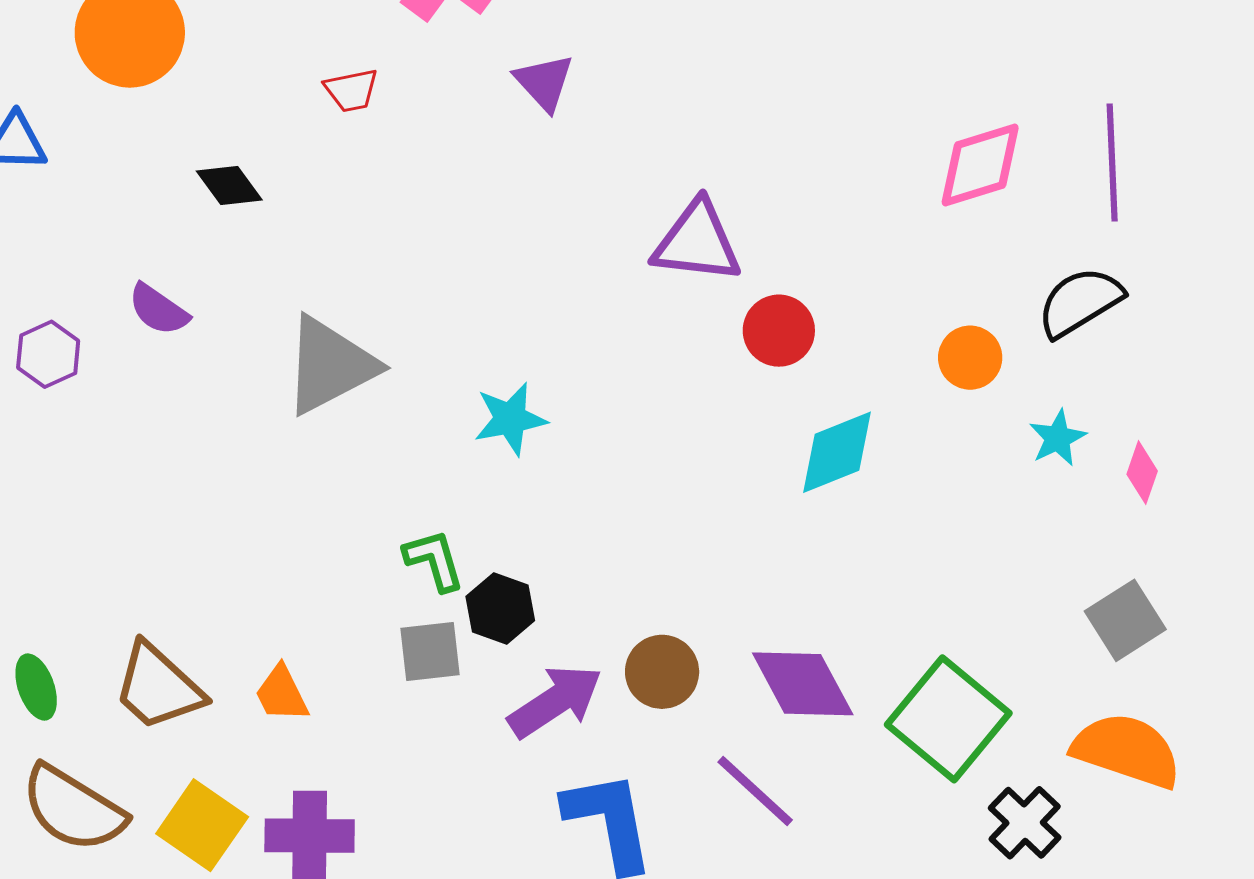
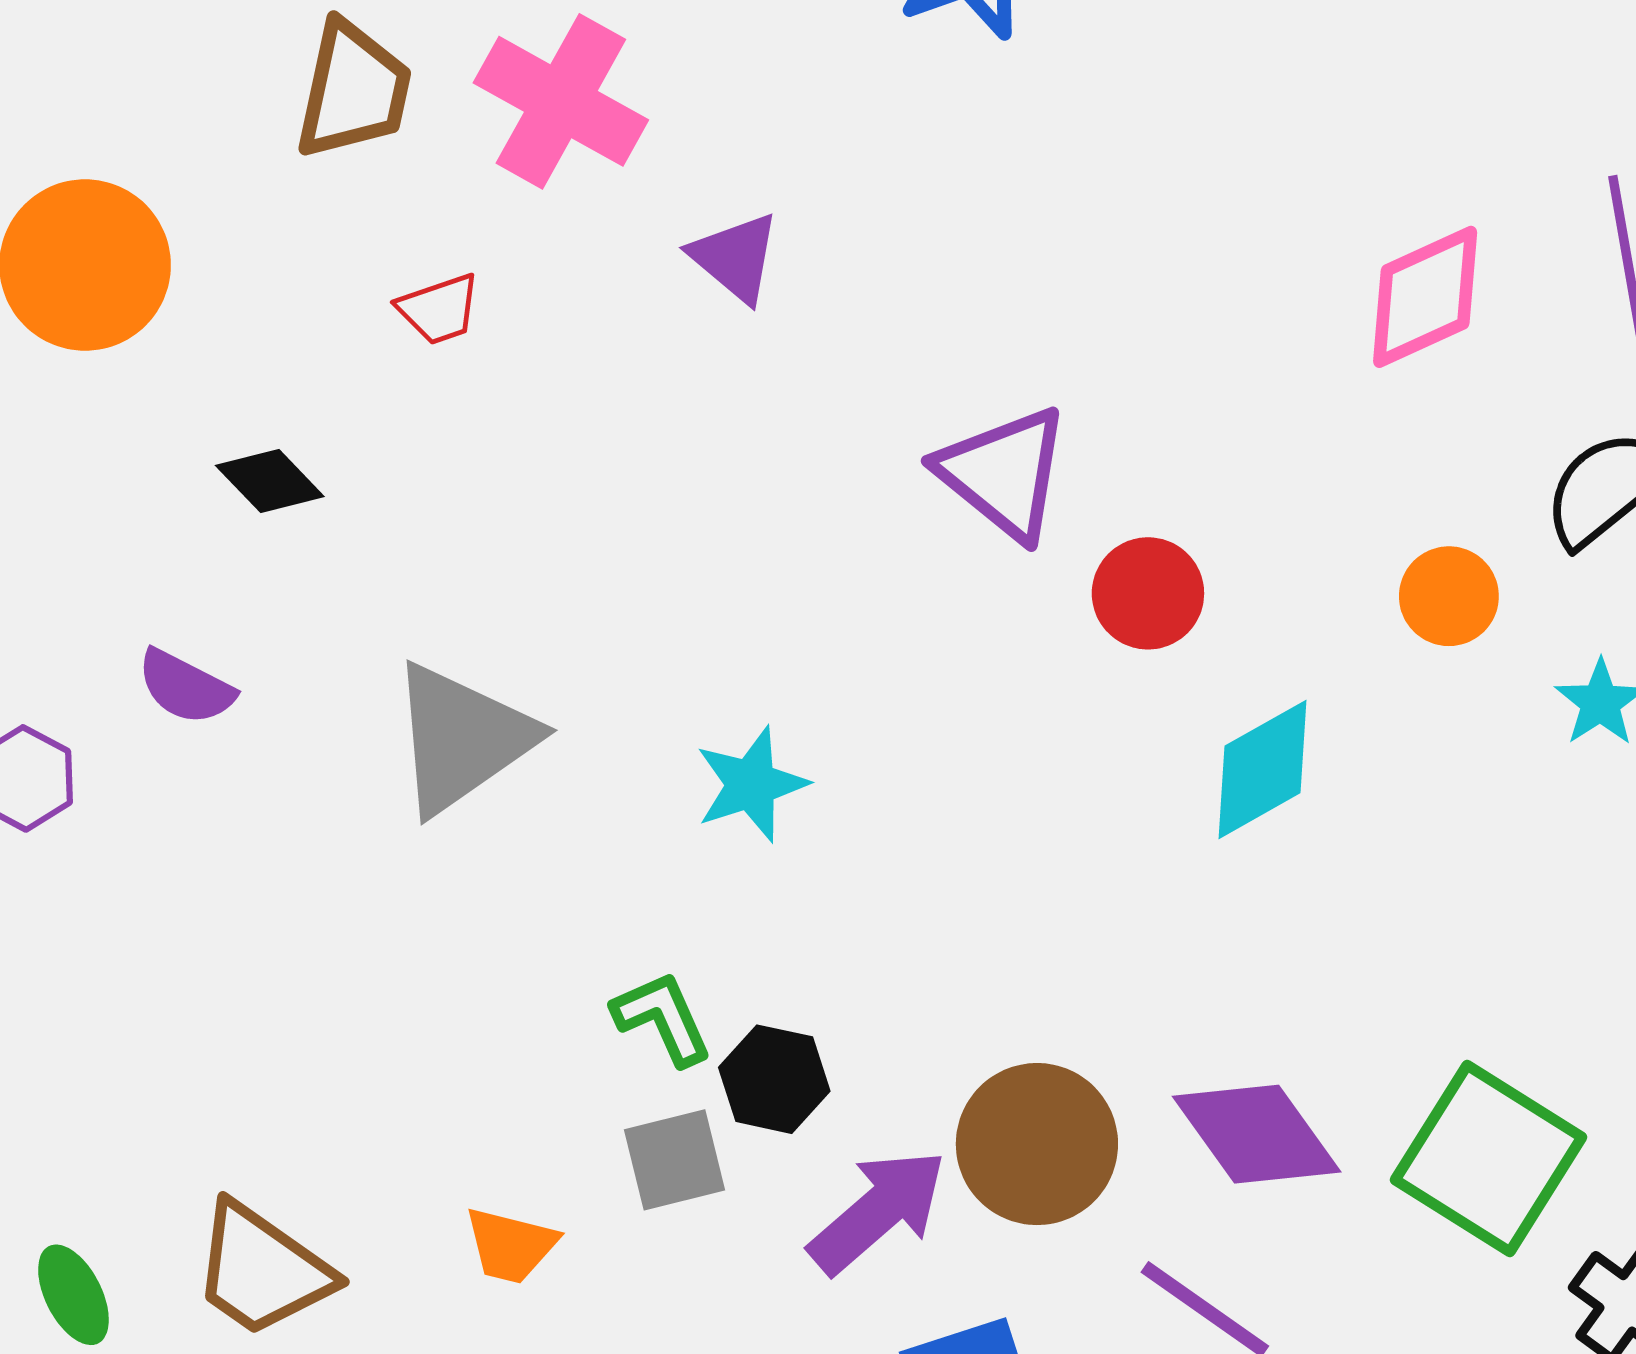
purple triangle: (697, 242) -> (1004, 473), turned 40
brown circle: (662, 672) -> (1037, 1144), size x1.4
orange trapezoid: (282, 694) -> (511, 1245), moved, turned -42

